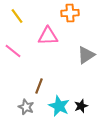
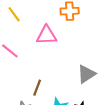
gray triangle: (86, 55) -> (86, 74), moved

